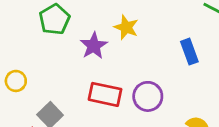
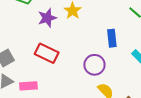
purple circle: (148, 96) -> (94, 65), moved

